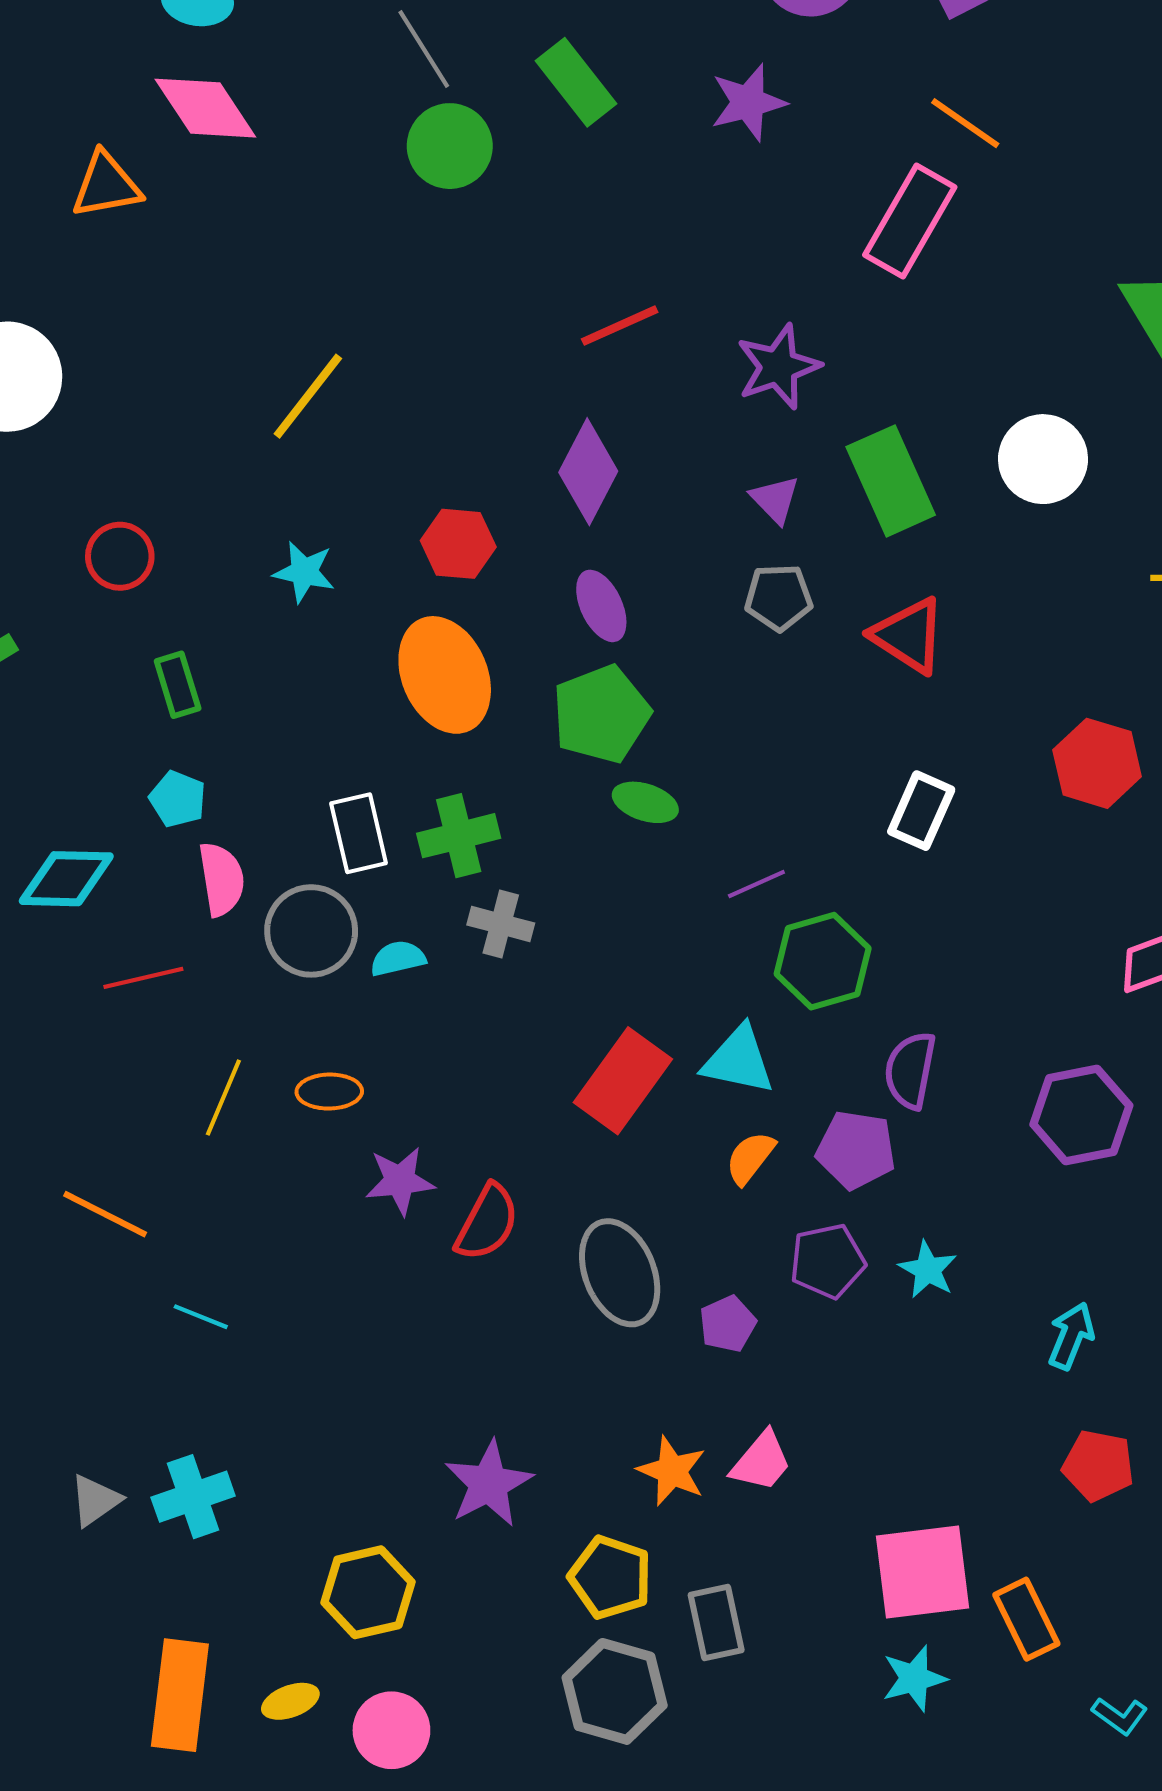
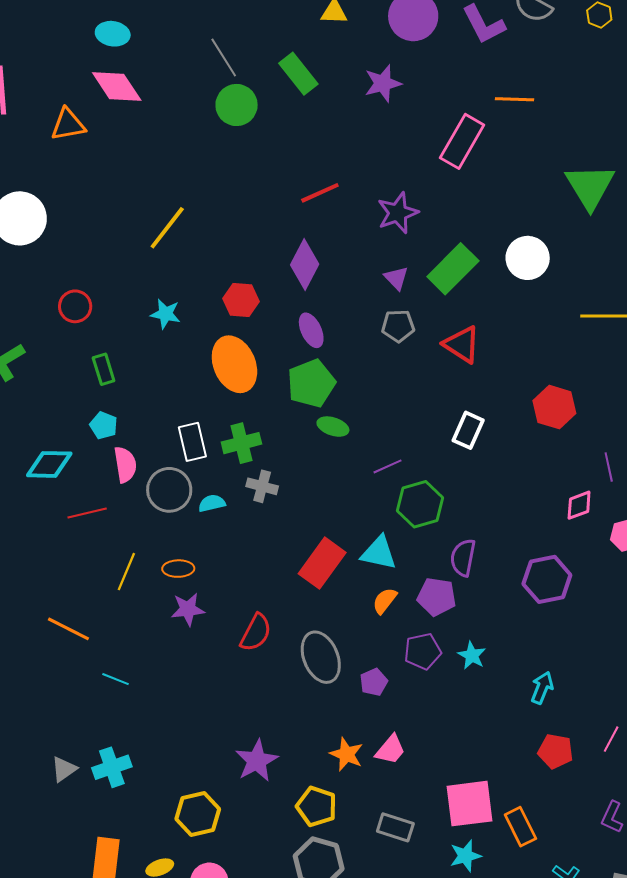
orange line: (965, 123) -> (514, 99), moved, turned -33
green rectangle: (891, 481) -> (453, 269), turned 69
purple star: (400, 1181) -> (188, 609), moved
gray rectangle: (716, 1622) -> (395, 827), moved, turned -60

